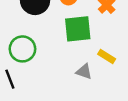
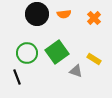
green square: (78, 29) -> (57, 52), moved, turned -30

